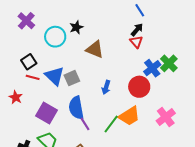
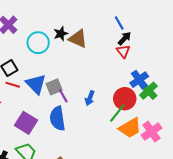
blue line: (140, 10) -> (119, 23), moved
brown triangle: (95, 49) -> (78, 39), moved
green cross: (169, 63) -> (148, 91), moved
orange trapezoid: (129, 116) -> (130, 128), moved
purple line: (85, 124) -> (63, 96), moved
green line: (111, 124) -> (117, 113), moved

